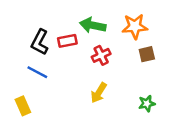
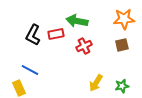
orange star: (135, 26) -> (124, 19), moved
blue line: (37, 72) -> (30, 70), moved
yellow arrow: (99, 93) -> (96, 83), moved

